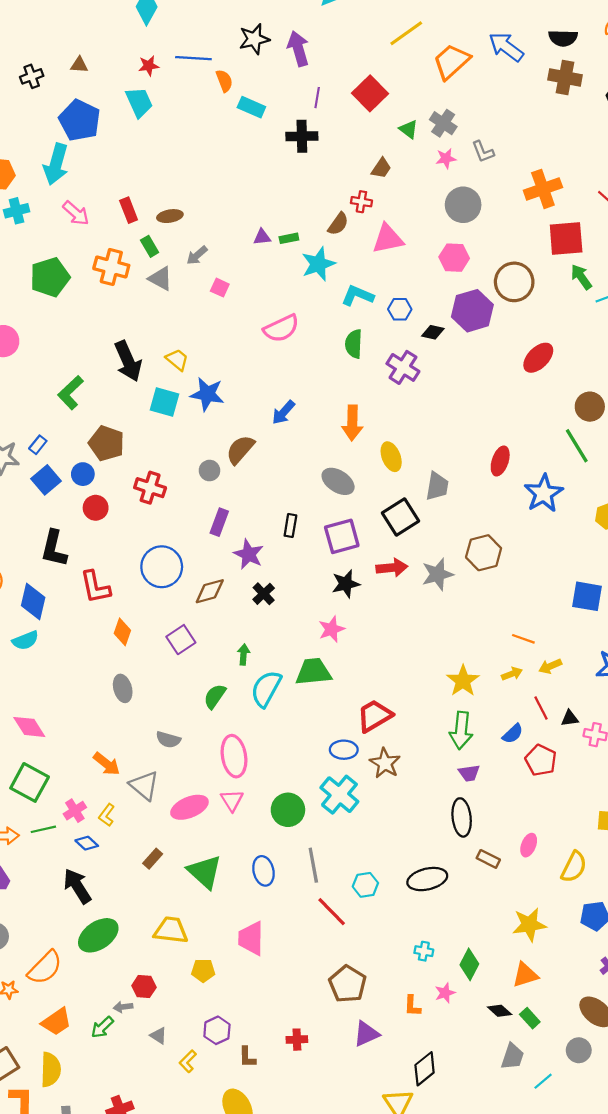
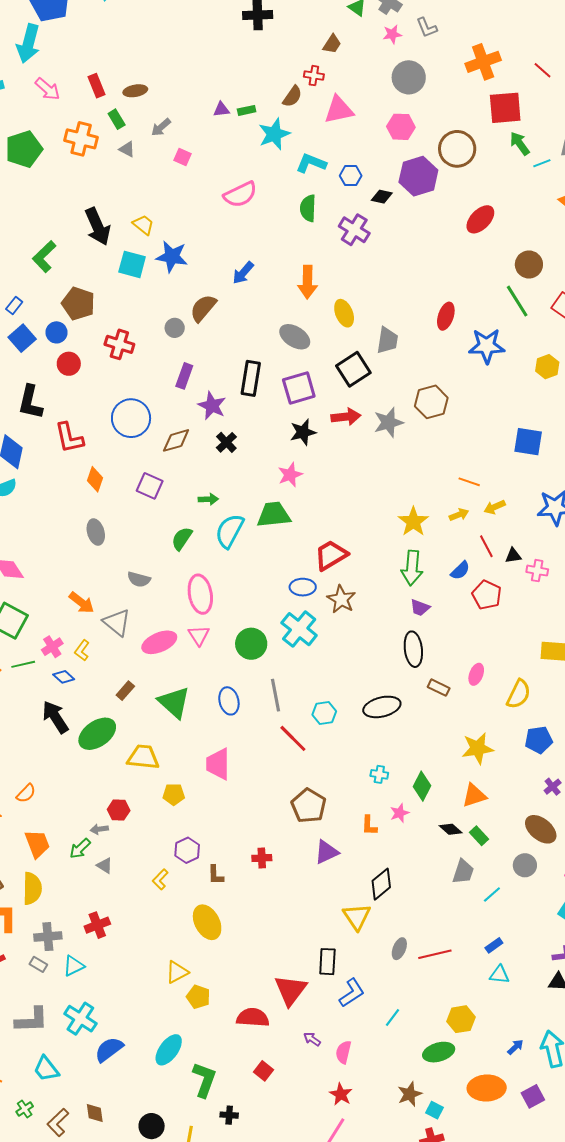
gray triangle: (160, 279) -> (127, 149), size x0.7
blue star: (544, 493) -> (487, 346), turned 30
black rectangle: (290, 525) -> (251, 378), size x1.6
purple square: (181, 640) -> (150, 486), turned -32
green arrow: (244, 655) -> (208, 499), turned 84
purple trapezoid: (469, 773) -> (420, 608), turned 30
green ellipse: (98, 935) -> (97, 734), moved
orange semicircle: (45, 968) -> (26, 793), size x0.6
orange trapezoid: (56, 1022) -> (37, 844), turned -76
gray triangle: (158, 1036) -> (105, 866), moved

